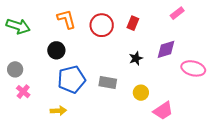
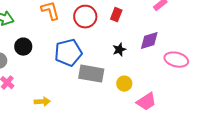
black circle: (56, 50) -> (23, 47), moved
blue pentagon: (71, 80) -> (68, 53), moved
gray rectangle: (108, 83) -> (91, 74), size x1.4

